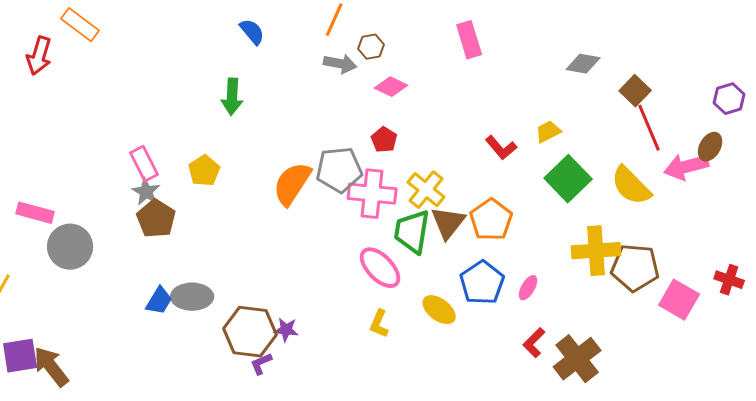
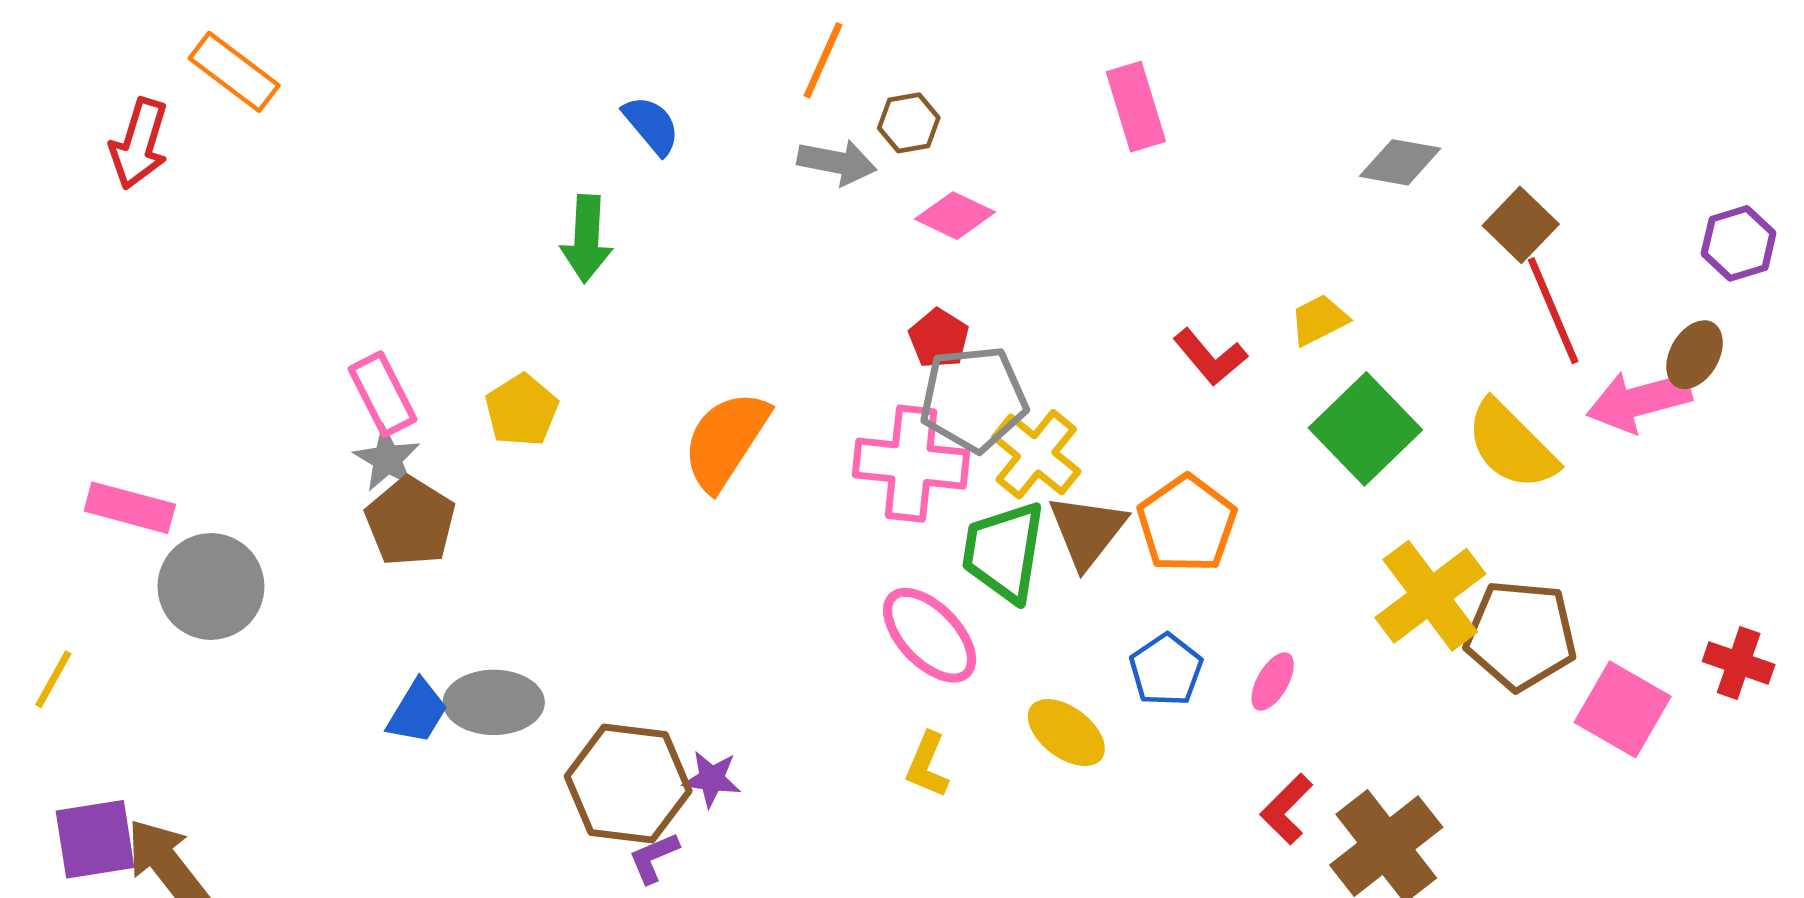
blue semicircle: (252, 32) -> (651, 125), moved
gray pentagon: (339, 170) -> (974, 399), moved
yellow cross: (596, 251) -> (1430, 596), turned -33
blue pentagon: (482, 283) -> (1166, 670), size x0.7

